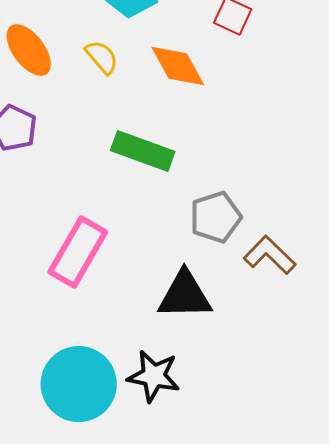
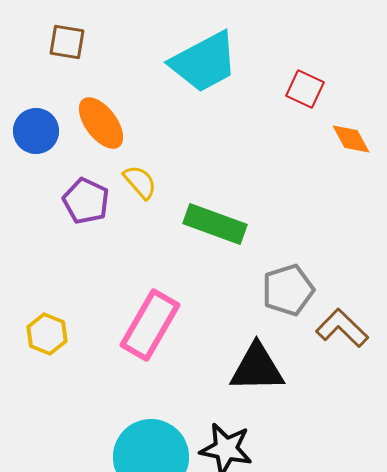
yellow semicircle: (102, 57) -> (140, 182), moved
orange diamond: (178, 66) -> (351, 139), moved, size x0.7

